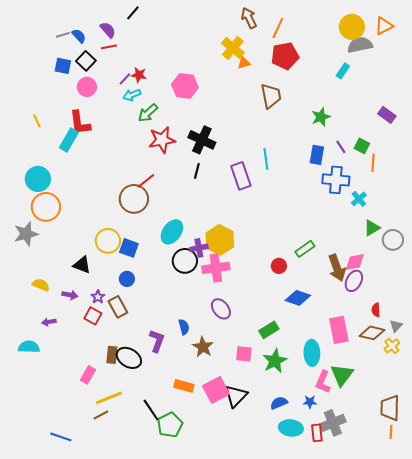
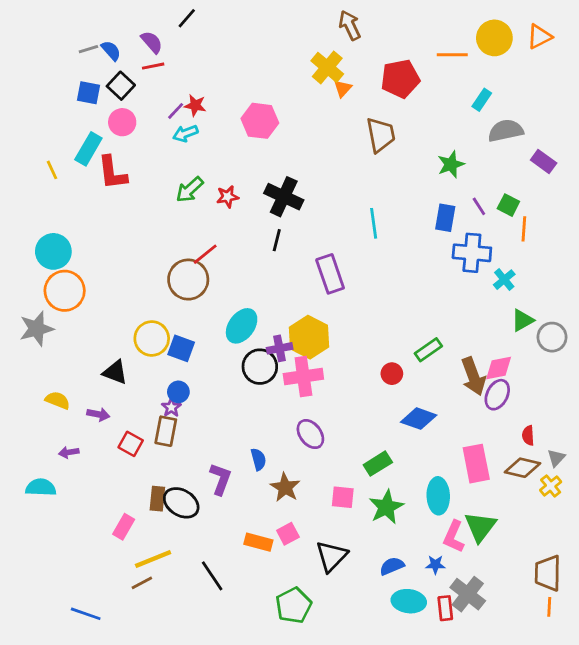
orange line: (278, 28) -> (452, 55), moved, turned 65
gray semicircle: (360, 45) -> (506, 131), moved
orange triangle: (244, 63) -> (343, 88), turned -32
green arrow: (148, 113) -> (190, 190), moved
cyan rectangle: (69, 140) -> (88, 149), moved
red star: (162, 140) -> (228, 197), size x0.6
purple rectangle: (241, 176) -> (330, 274), moved
purple star: (98, 297) -> (171, 407), moved
brown rectangle: (118, 307) -> (166, 431), turned 40
pink square: (216, 390) -> (288, 534), moved, size x0.6
gray cross: (333, 423) -> (468, 594), turned -30
green pentagon: (170, 425) -> (294, 605), moved

